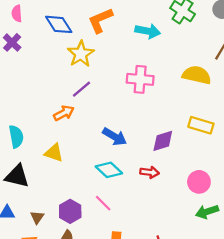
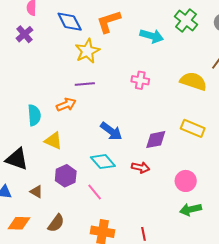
pink cross: (140, 79) -> (140, 80), size x0.7
purple line: (81, 89) -> (85, 84), turned 30
cyan semicircle: (16, 137) -> (34, 115), moved
purple hexagon: (70, 211) -> (66, 176), moved
brown triangle: (37, 217) -> (36, 192), moved, turned -40

